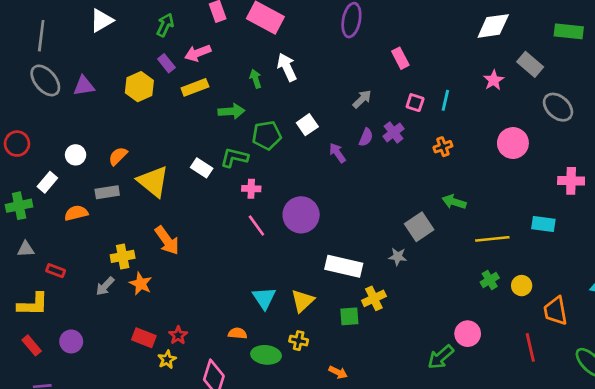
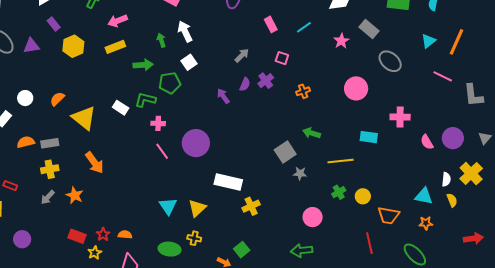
purple rectangle: (166, 63) -> (54, 24), moved
cyan line: (445, 100) -> (304, 27), moved, turned 42
white square: (307, 125) -> (189, 62), moved
gray rectangle: (107, 192) -> (50, 143), moved
cyan rectangle: (543, 224) -> (369, 137), moved
yellow cross: (123, 256) -> (50, 169), moved
gray star: (398, 257) -> (300, 173), moved
orange trapezoid: (556, 311) -> (388, 215), turned -70
green square: (349, 316) -> (242, 250), moved, turned -35
orange semicircle: (238, 333) -> (125, 235), moved
pink circle: (468, 334) -> (313, 217), moved
green arrow: (441, 357) -> (302, 250), turned 35

